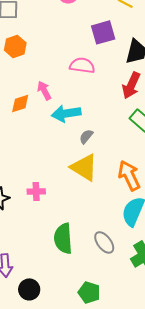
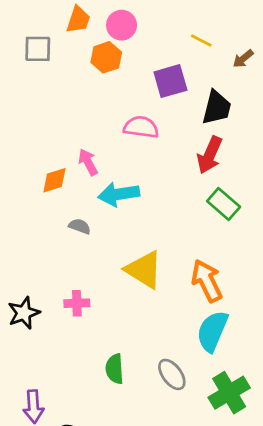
orange hexagon: (15, 46) -> (106, 57), moved
gray semicircle: (86, 136) -> (80, 226), moved, turned 70
green semicircle: (63, 238) -> (115, 369), size x0.7

